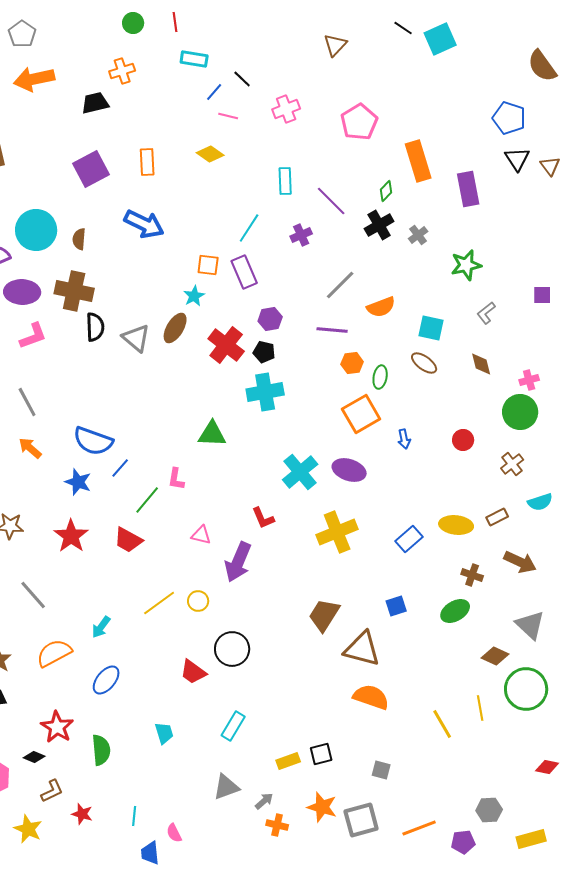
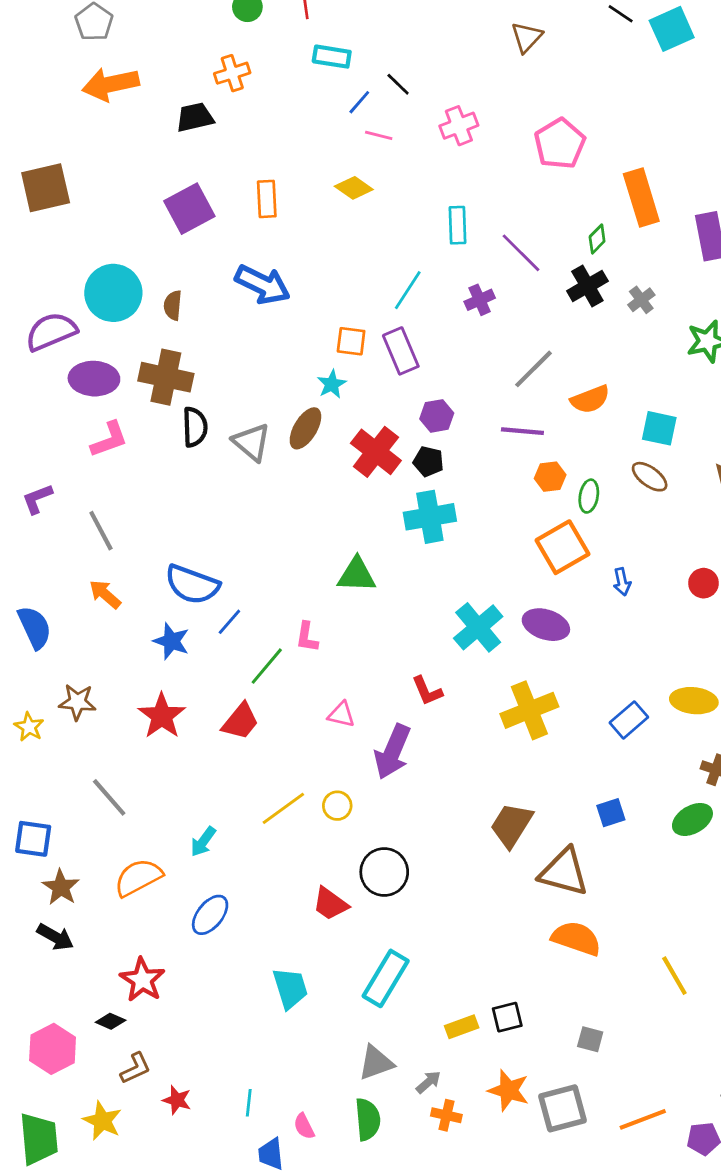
red trapezoid: (128, 540) -> (240, 721), turned -80
cyan rectangle: (233, 726) -> (386, 978), size x1.4
cyan trapezoid: (164, 733) -> (290, 988), size x1.4
green semicircle: (101, 750) -> (368, 1119), moved

